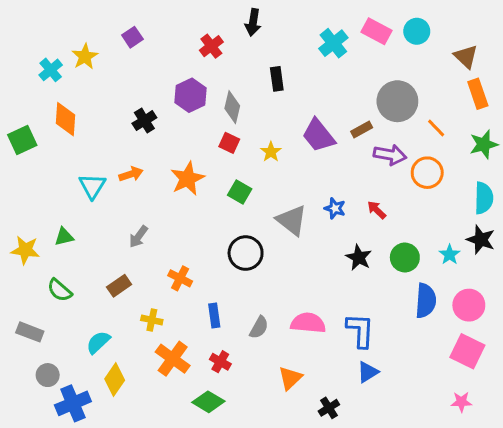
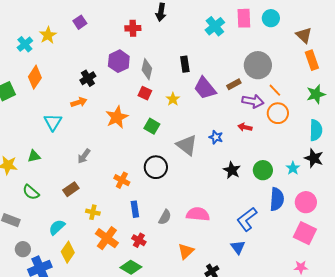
pink rectangle: (377, 31) -> (244, 18), turned 60
red cross: (211, 46) -> (133, 28), turned 35
black rectangle: (277, 79) -> (185, 64), moved
orange diamond: (65, 119) -> (35, 77), turned 30
orange line: (436, 128) -> (275, 90), moved
orange arrow: (131, 174) -> (79, 102), moved
red arrow: (377, 210) -> (245, 127), moved, turned -32
orange cross: (180, 278) -> (122, 180), moved
blue L-shape: (360, 330) -> (247, 219), moved, turned -130
blue triangle: (368, 372) -> (238, 247), turned -35

